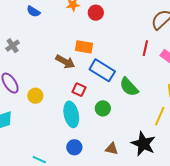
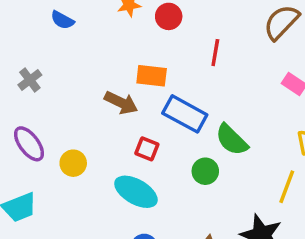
red line: (145, 48) -> (215, 53), moved
green circle: (103, 108) -> (205, 171), moved
cyan ellipse: (71, 114) -> (136, 192), turned -45

